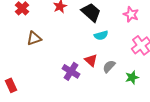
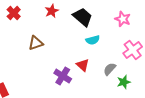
brown triangle: (34, 38) -> (36, 43), moved
gray semicircle: (109, 66) -> (110, 69), moved

